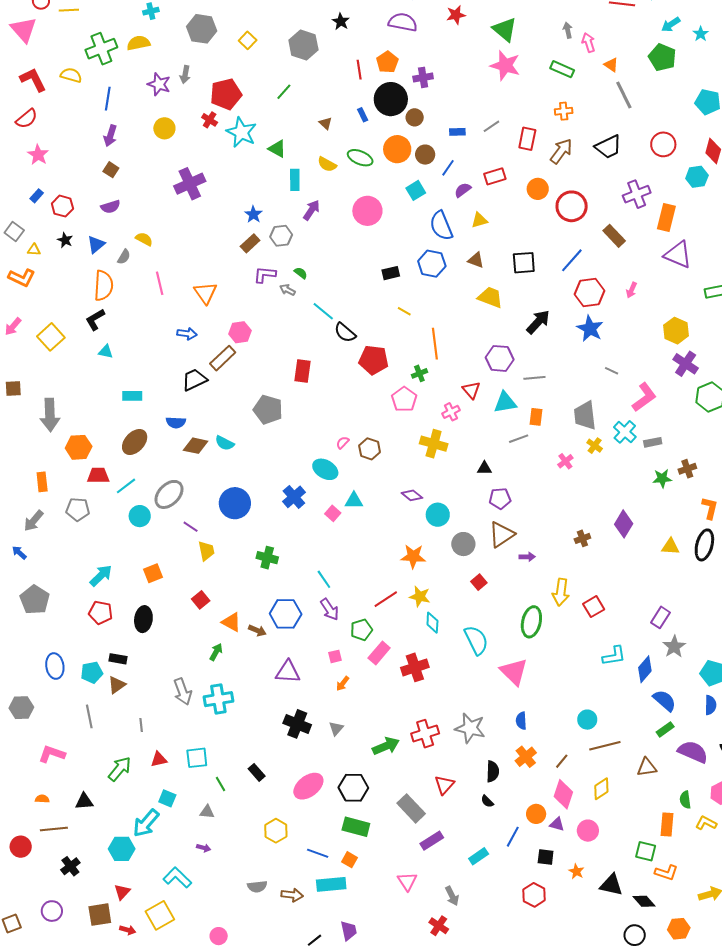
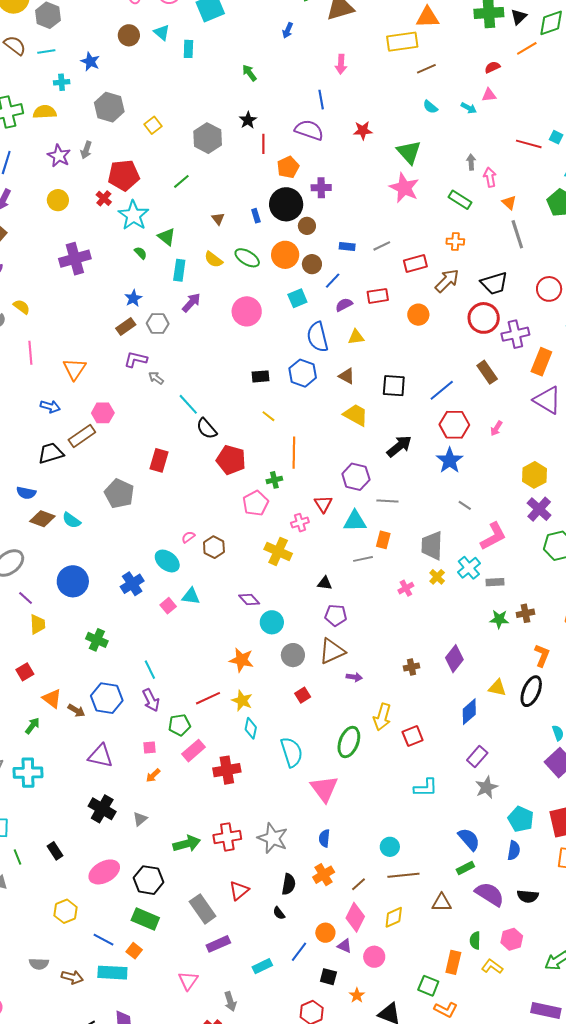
red line: (359, 70) -> (263, 144), moved
red rectangle: (527, 139) -> (415, 263), turned 55
red circle: (572, 206) -> (484, 318), moved
green semicircle: (301, 273) -> (141, 253), moved
blue diamond: (645, 669) -> (469, 712), moved

